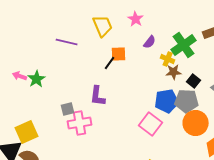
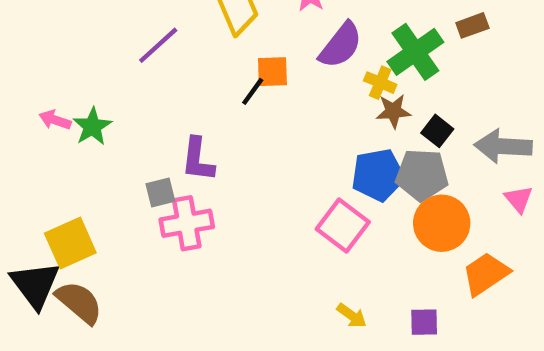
purple line: (67, 42) -> (158, 45), turned -55
purple semicircle: (150, 42) -> (341, 45), size x1.6
purple L-shape: (98, 96) -> (198, 160), moved

